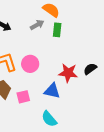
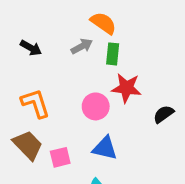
pink circle: (30, 64) -> (96, 106), moved
red star: (68, 73) -> (126, 88), moved

